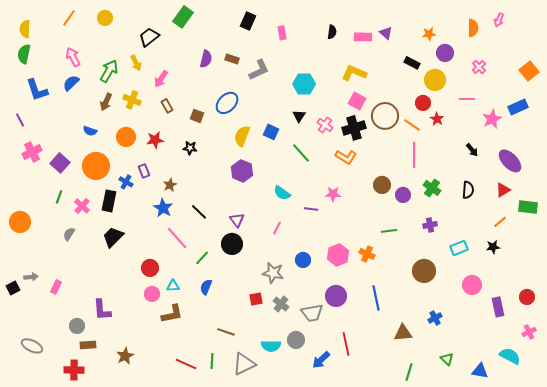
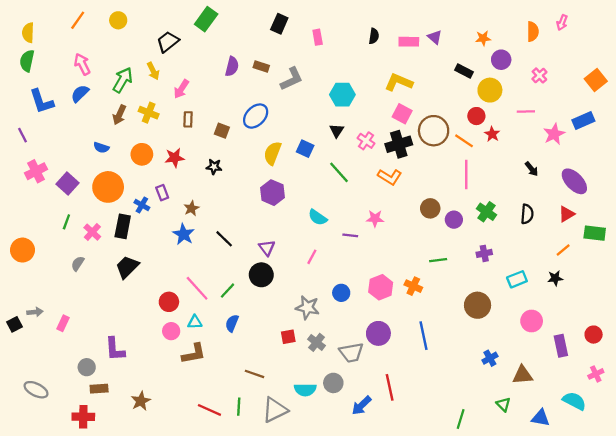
brown rectangle: (167, 106) -> (188, 119), turned 32
pink line: (177, 238) -> (197, 288), moved
brown triangle: (403, 333) -> (523, 375), moved

